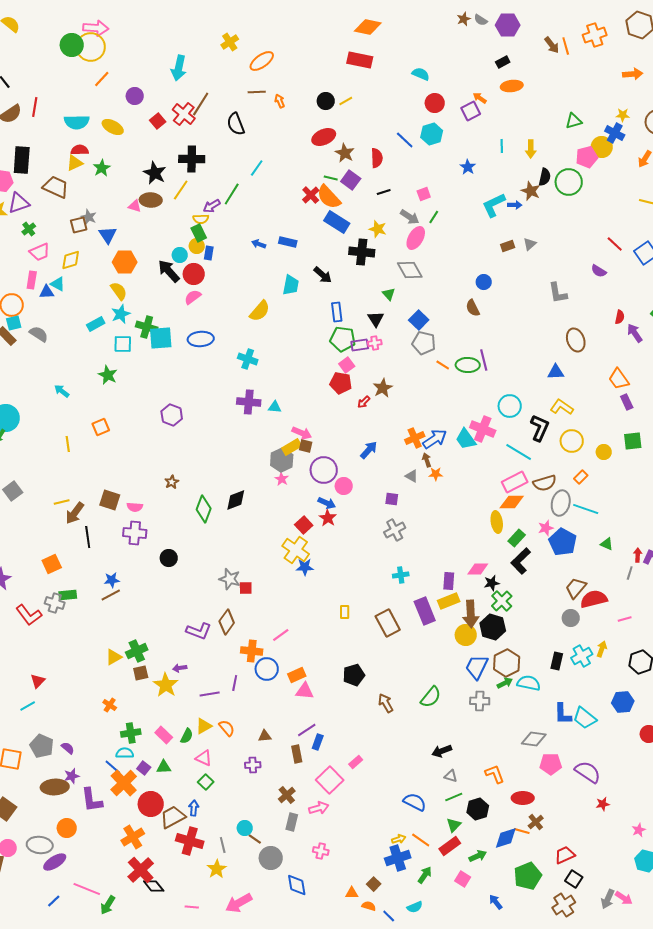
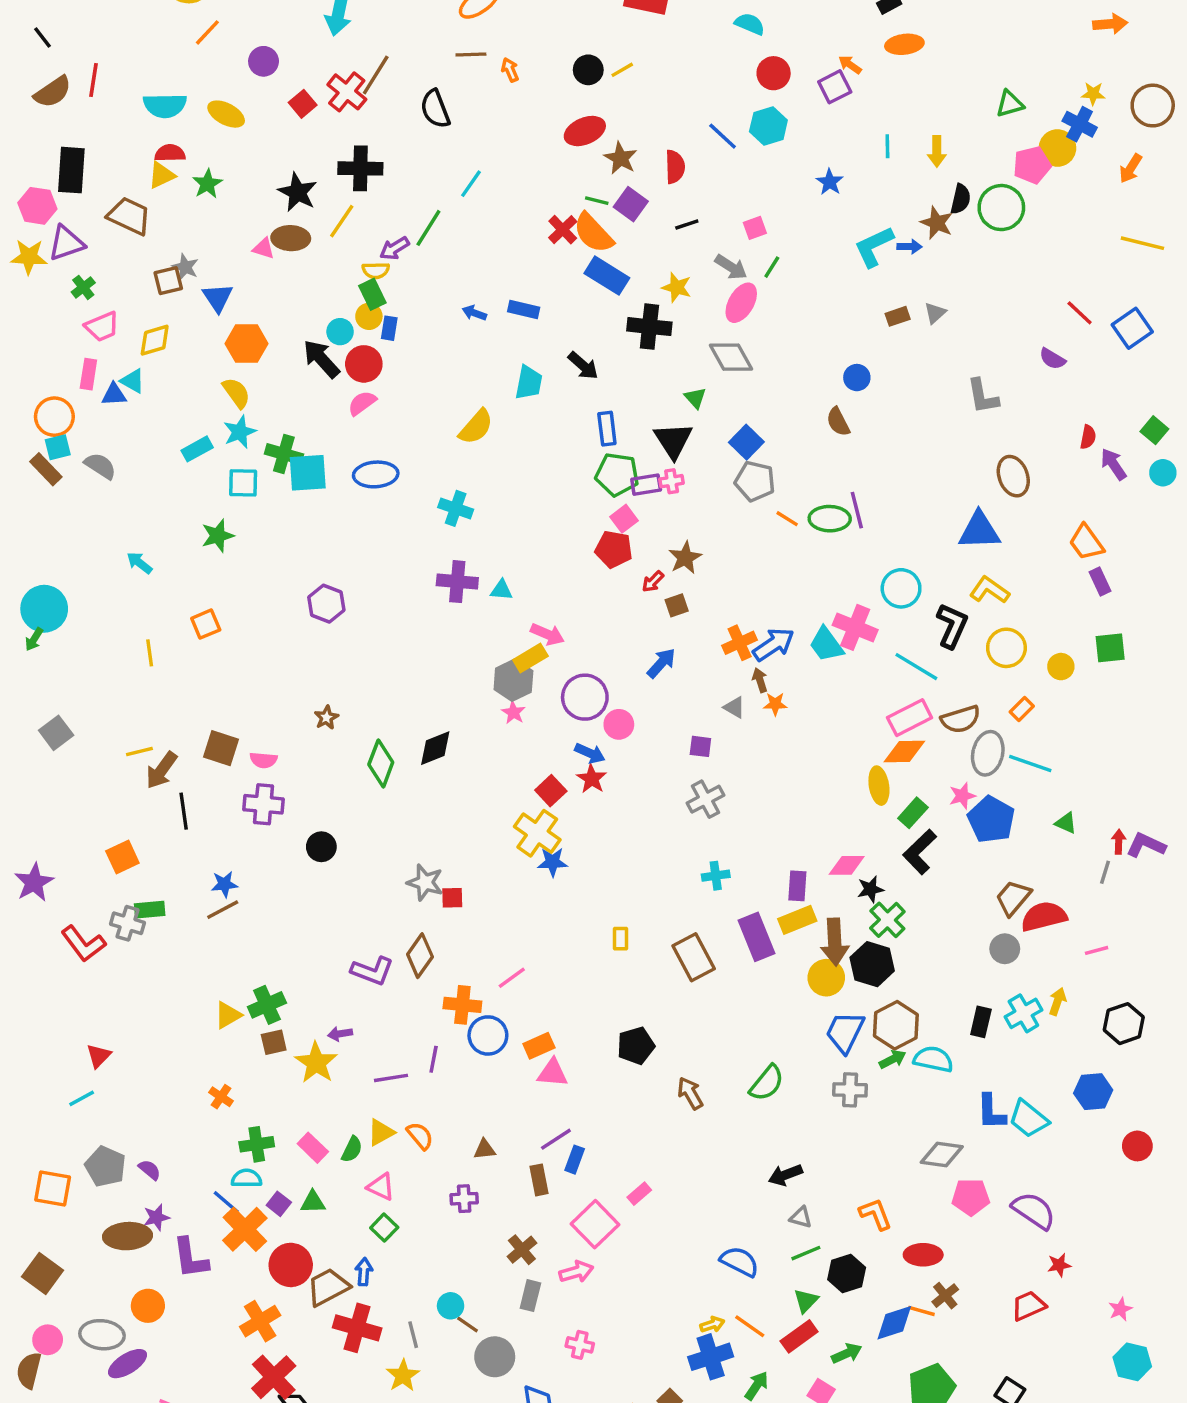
black triangle: (376, 319) -> (673, 440), size x1.4
blue triangle: (556, 372) -> (979, 531), size x1.5
green star: (108, 375) -> (218, 536), turned 30
brown square: (306, 446) -> (677, 605), moved, turned -32
red trapezoid: (565, 855) -> (1029, 1306), moved

